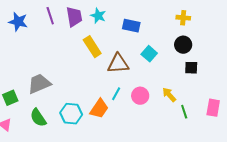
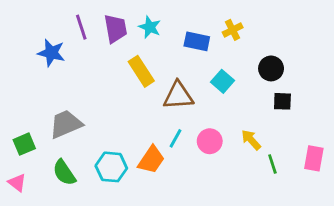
yellow cross: (183, 18) -> (233, 30), moved, turned -32
blue star: (18, 22) -> (51, 53), moved

